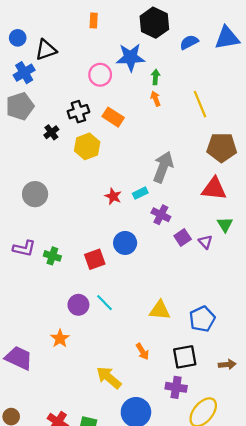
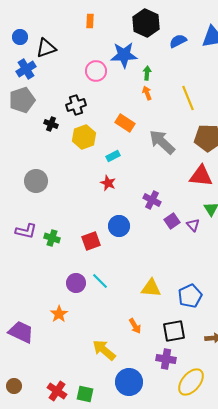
orange rectangle: (113, 117) -> (125, 123), moved
black cross: (51, 132) -> (51, 124), turned -32
gray arrow: (163, 167) -> (162, 142), moved, turned -68
cyan rectangle: (140, 193) -> (113, 156), moved

